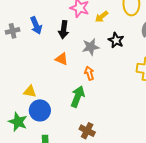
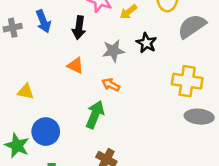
orange arrow: (89, 73) -> (111, 85), turned -48
yellow triangle: (30, 91) -> (26, 92), moved

